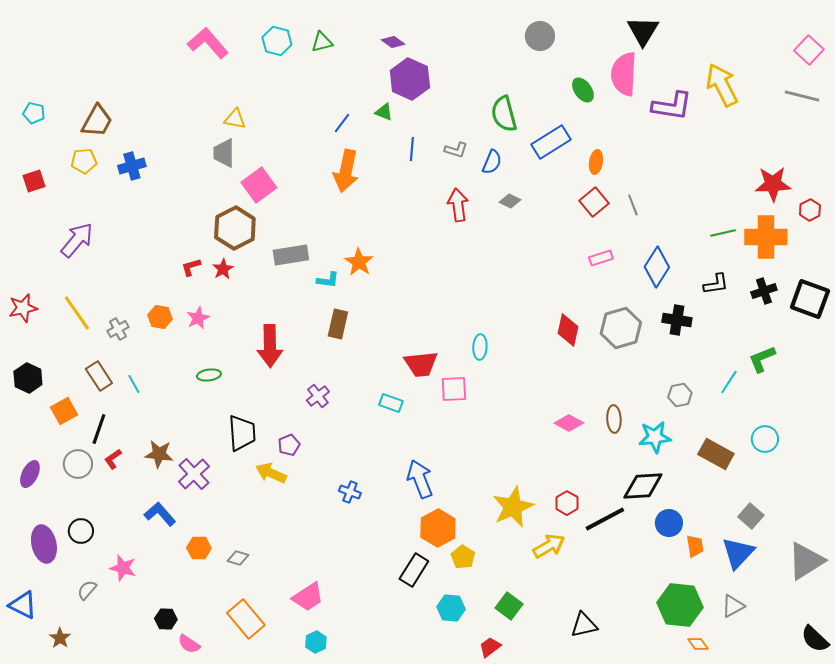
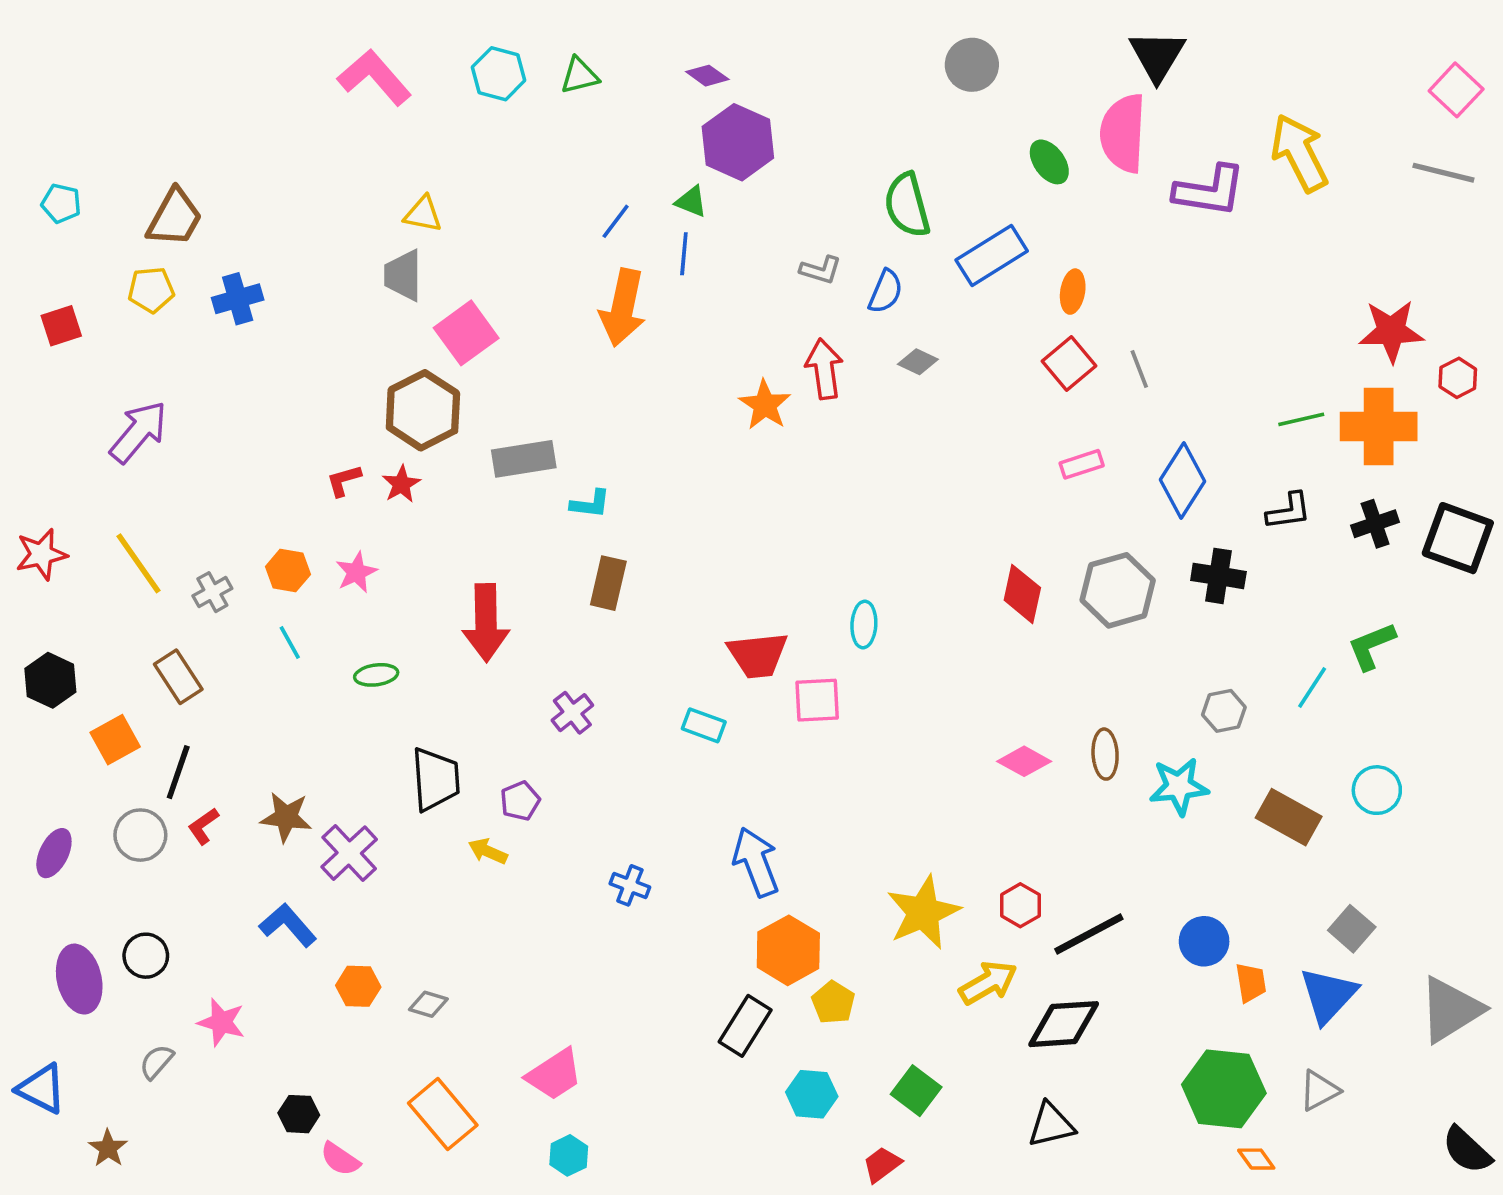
blue line: (412, 149) -> (684, 254), moved
orange star: (359, 262) -> (765, 405), moved
cyan line: (134, 384) -> (290, 642), moved
yellow arrow: (271, 473) -> (488, 851), size x0.7
black diamond: (643, 486) -> (1064, 1024), moved

